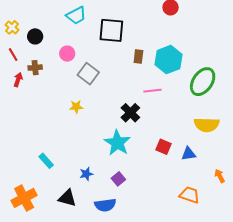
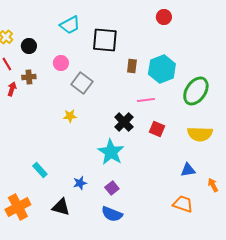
red square: (163, 147) -> (157, 129), moved
blue triangle: (189, 154) -> (188, 170), moved
blue semicircle: (105, 205) -> (112, 214), moved, turned 30

